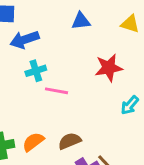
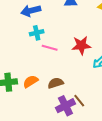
red star: (109, 68) -> (81, 45), moved

